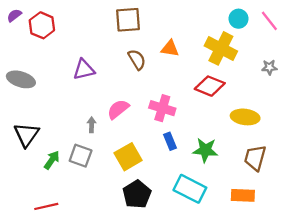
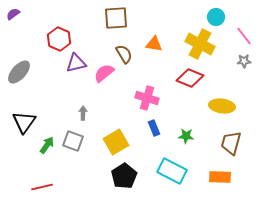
pink line: (269, 21) -> (244, 36), moved
red hexagon: (42, 25) -> (59, 39), moved
gray ellipse: (21, 79) -> (19, 72), turned -65
pink semicircle: (118, 109) -> (104, 73), moved
green star: (205, 150) -> (186, 136), size x0.7

